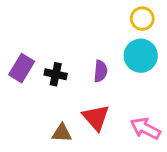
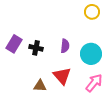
cyan circle: (141, 56) -> (91, 54), moved
pink arrow: (145, 128) -> (94, 83), turned 102

